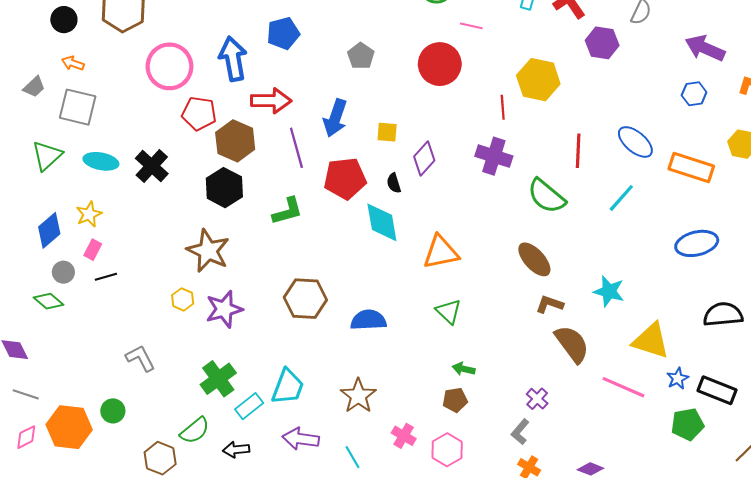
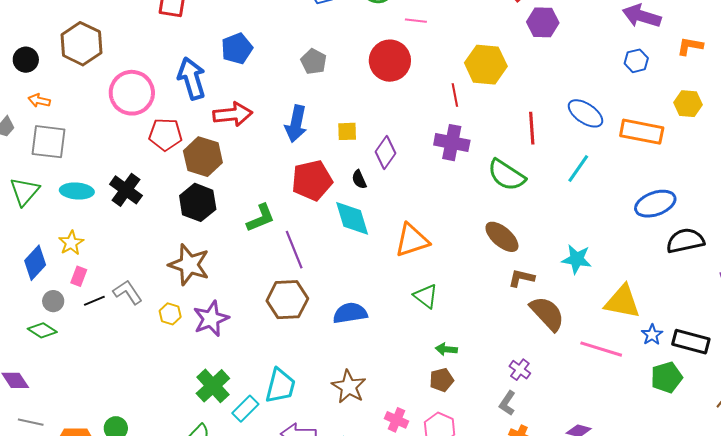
purple line: (296, 148) -> (294, 250), moved
black semicircle: (723, 314) -> (685, 241), moved
gray L-shape: (140, 358) -> (128, 292), moved

